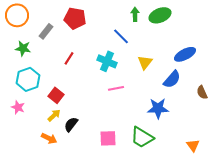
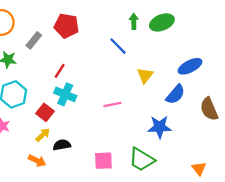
cyan cross: (107, 61) -> (65, 94), moved
brown semicircle: (202, 92) -> (209, 109), size x1.5
black semicircle: (71, 124) -> (62, 145), turned 42

